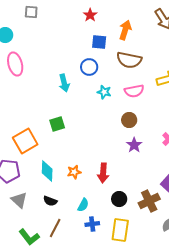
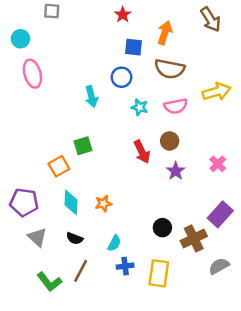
orange square: (25, 141) -> (59, 166), moved, size x0.7
red arrow: (103, 173) -> (142, 152), moved, turned -30
black circle: (119, 199) -> (162, 228), moved

